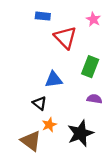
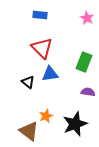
red triangle: (65, 38) -> (42, 48), moved
black triangle: (40, 103) -> (28, 82), moved

